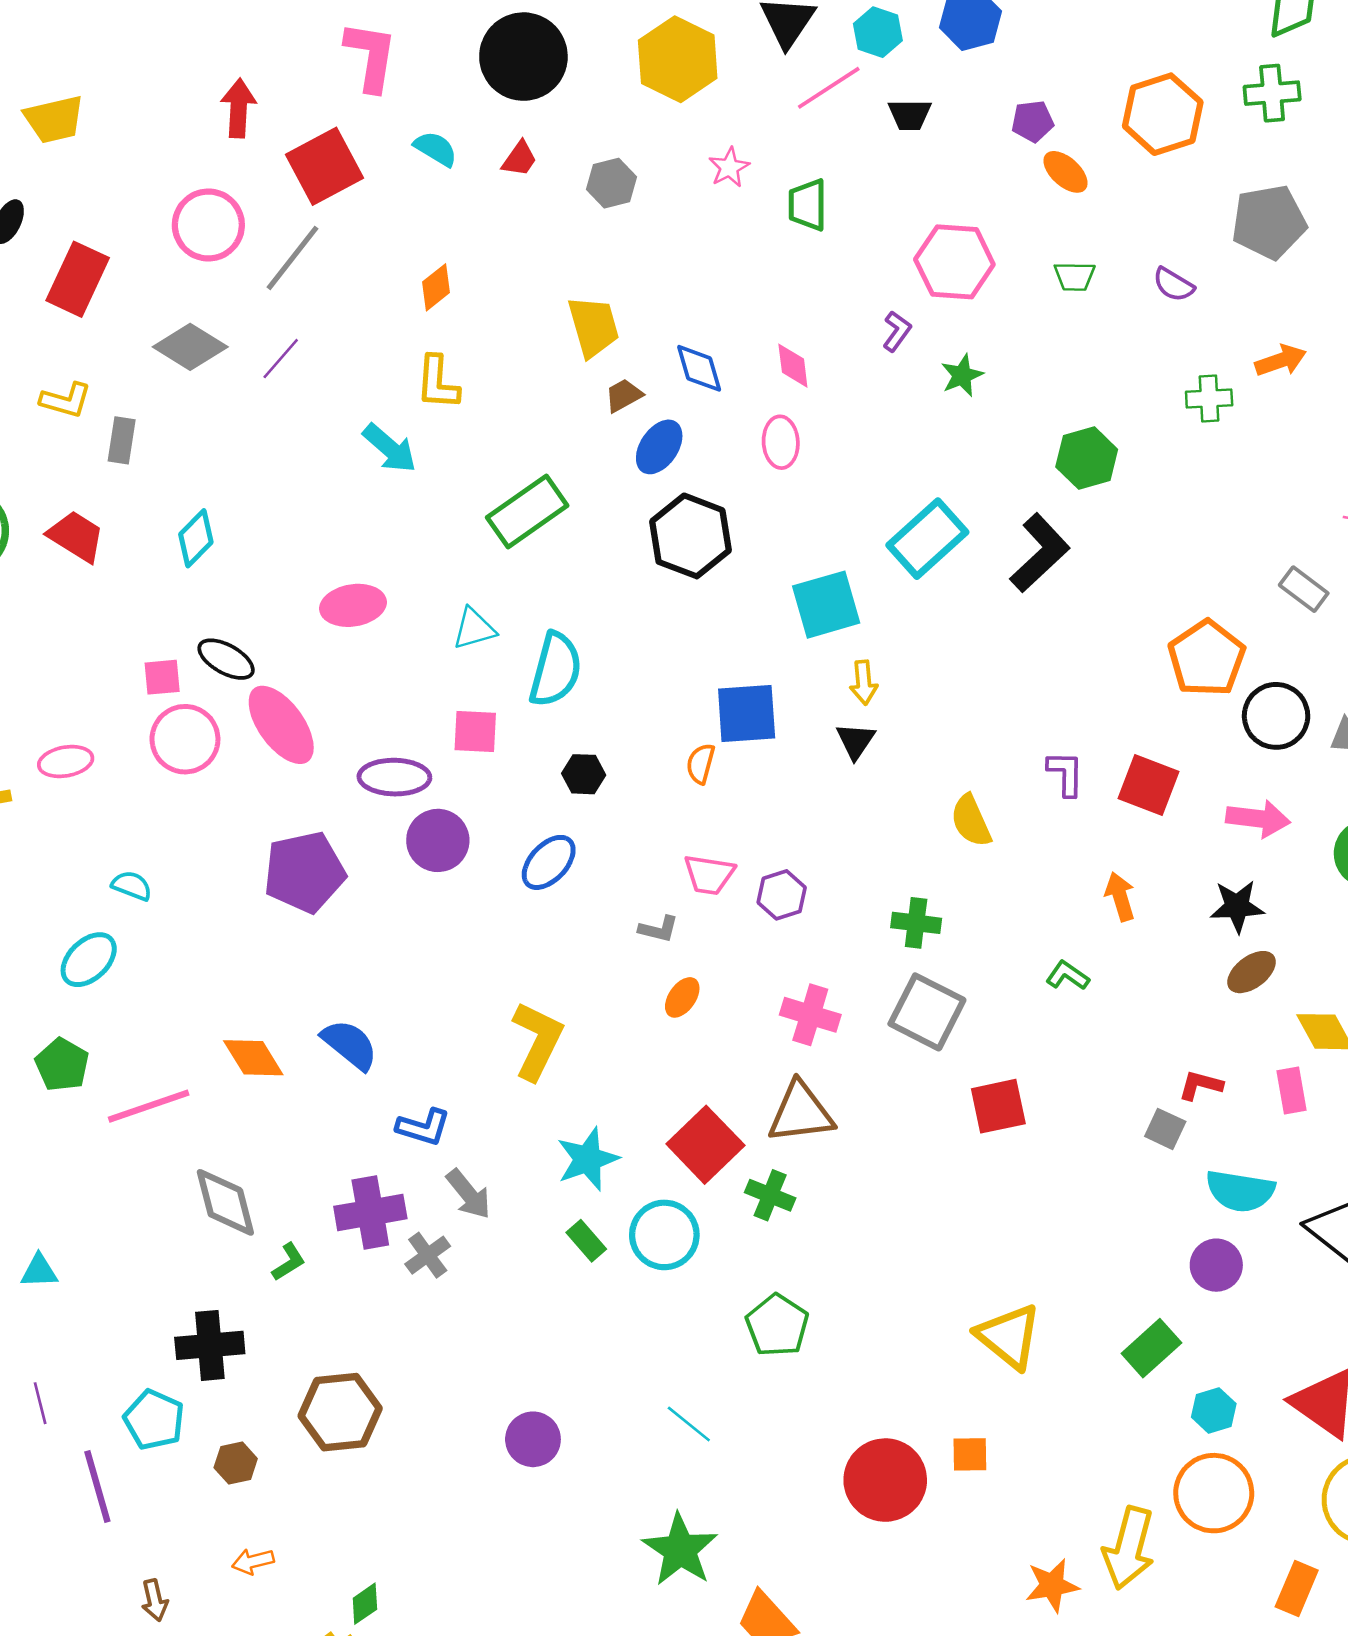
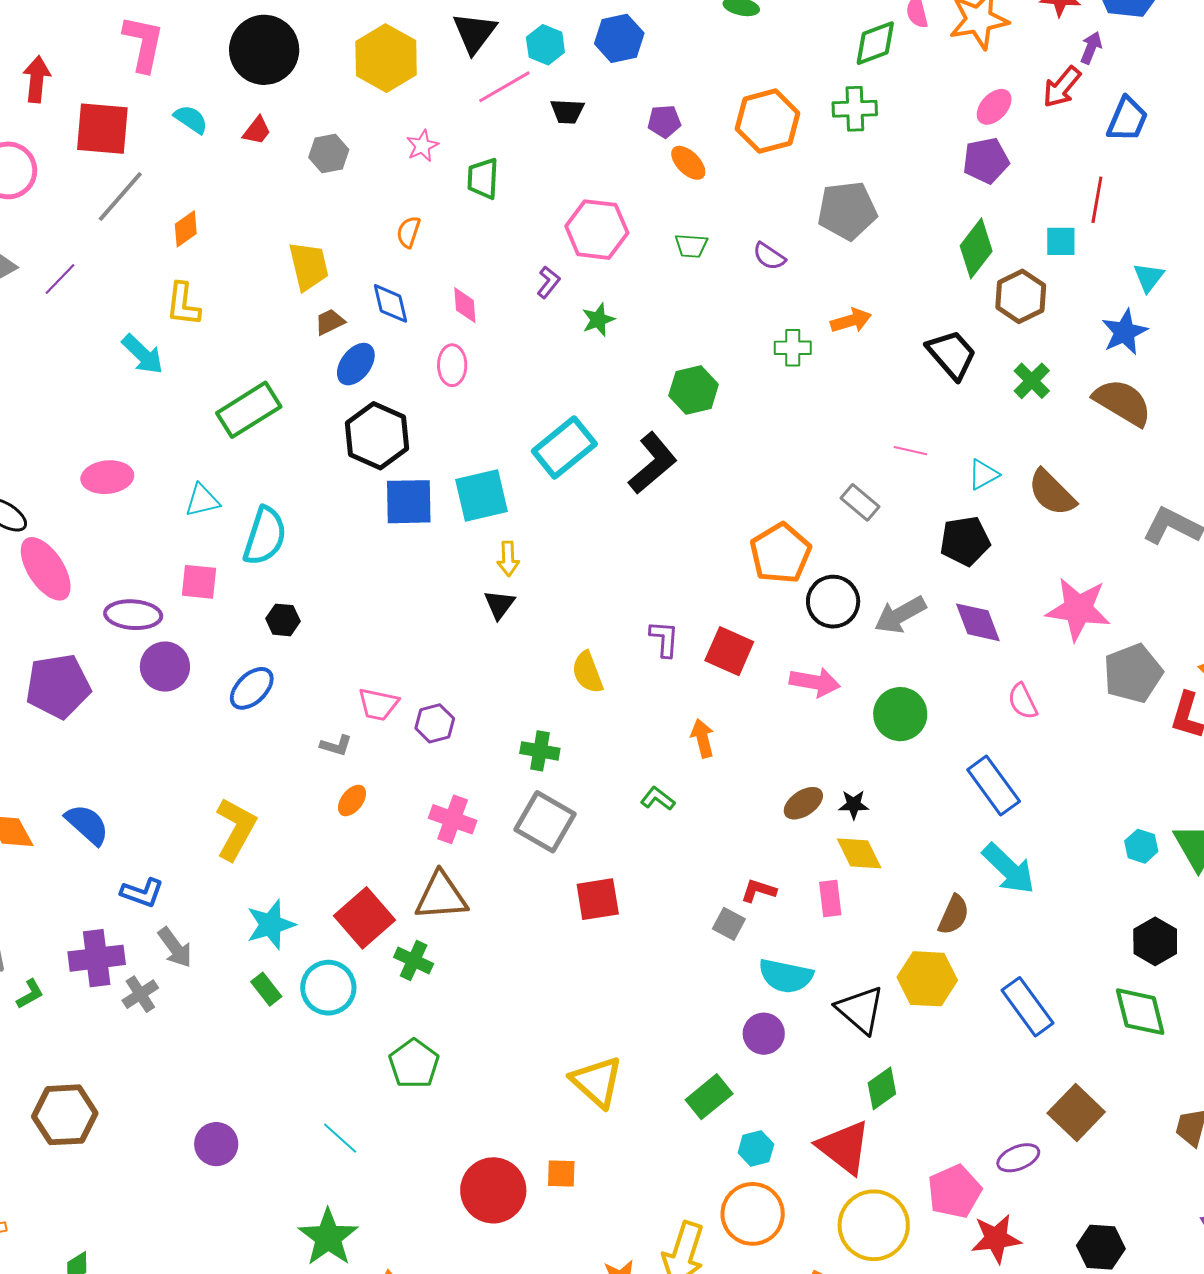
red square: (325, 166) -> (102, 129), turned 30
gray line: (293, 258) -> (120, 197), moved
blue square: (747, 713) -> (409, 502), moved
orange semicircle: (701, 764) -> (409, 232), moved
black star: (1237, 906) -> (854, 805), moved, size x0.7

